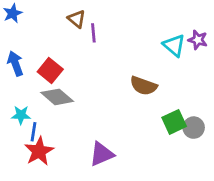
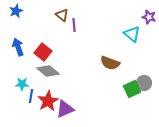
purple star: (198, 40) -> (149, 17), moved
gray circle: (194, 128) -> (144, 83), moved
red star: (39, 151) -> (48, 101), moved
purple triangle: (102, 154) -> (65, 109), moved

